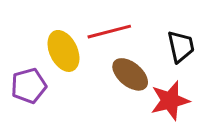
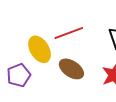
brown ellipse: (130, 74) -> (71, 69), moved

